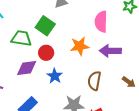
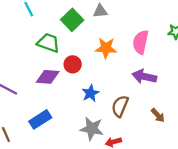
green square: (45, 26) -> (72, 20), moved
orange star: (80, 46) -> (106, 48), moved
blue star: (55, 76) -> (90, 93), moved

